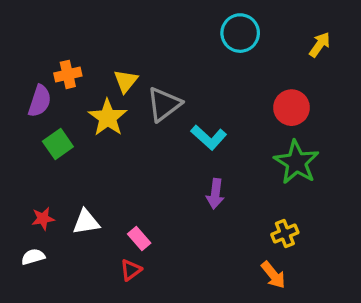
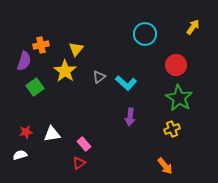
cyan circle: (240, 33) -> (145, 34), moved
gray triangle: (164, 104) -> (99, 77), moved, size x0.6
yellow cross: (285, 234) -> (172, 129), moved

